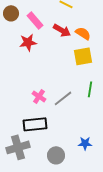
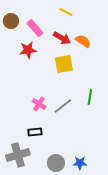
yellow square: (83, 56) -> (64, 64), moved
black rectangle: (35, 124) -> (35, 132), size x0.6
blue star: (85, 143) -> (80, 163), moved

